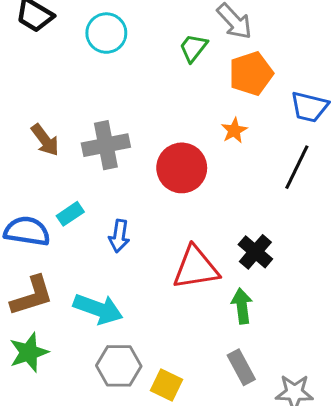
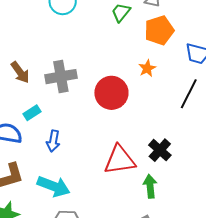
cyan rectangle: (70, 214) -> (32, 113), moved
blue arrow: (119, 236) -> (53, 141), moved

